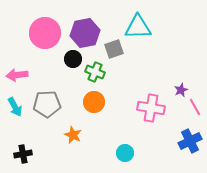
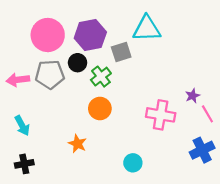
green cross: (95, 72) -> (101, 77), turned 30
gray pentagon: (47, 104) -> (50, 74), moved
cyan arrow: (15, 107) -> (22, 126), moved

